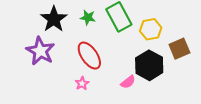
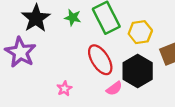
red ellipse: (89, 56) -> (100, 60), moved

